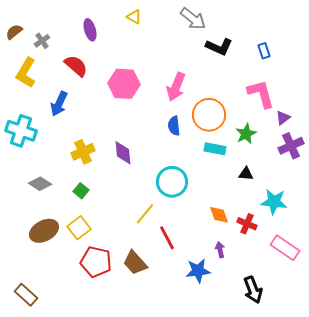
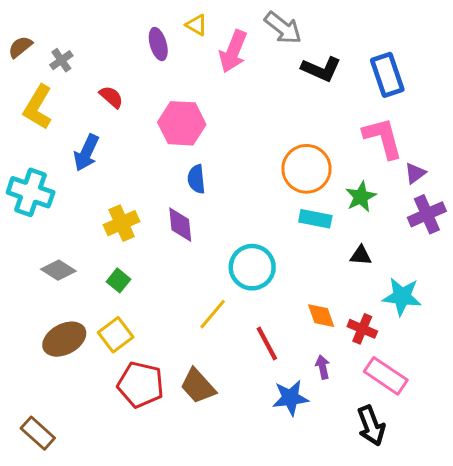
purple ellipse: (90, 30) -> (158, 44), moved
blue rectangle: (264, 51) -> (387, 75), size x1.8
red semicircle: (76, 66) -> (111, 97), size x0.7
pink arrow: (176, 87) -> (233, 51), moved
blue semicircle: (174, 126) -> (196, 179), moved
red line: (167, 238) -> (267, 344), moved
pink rectangle: (285, 248) -> (386, 376), moved

